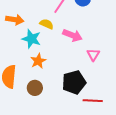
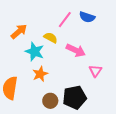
orange arrow: (15, 20) -> (19, 31), turned -54
brown circle: (35, 88) -> (50, 101), moved

